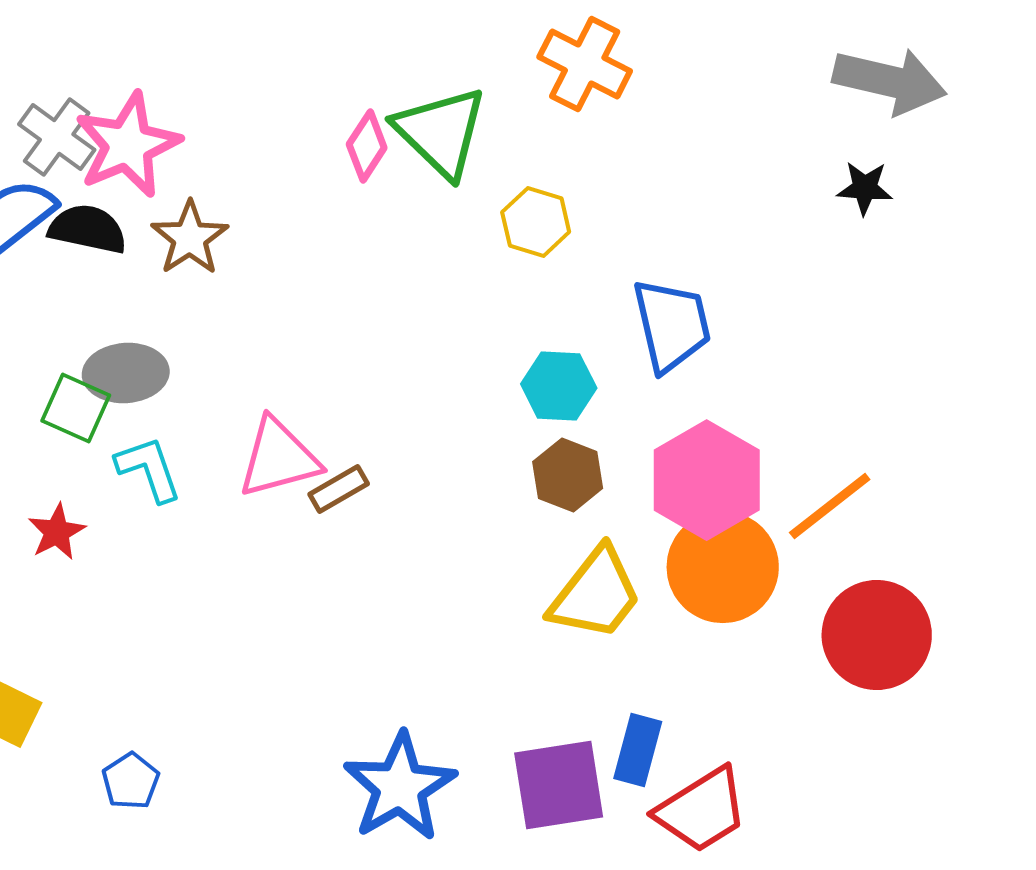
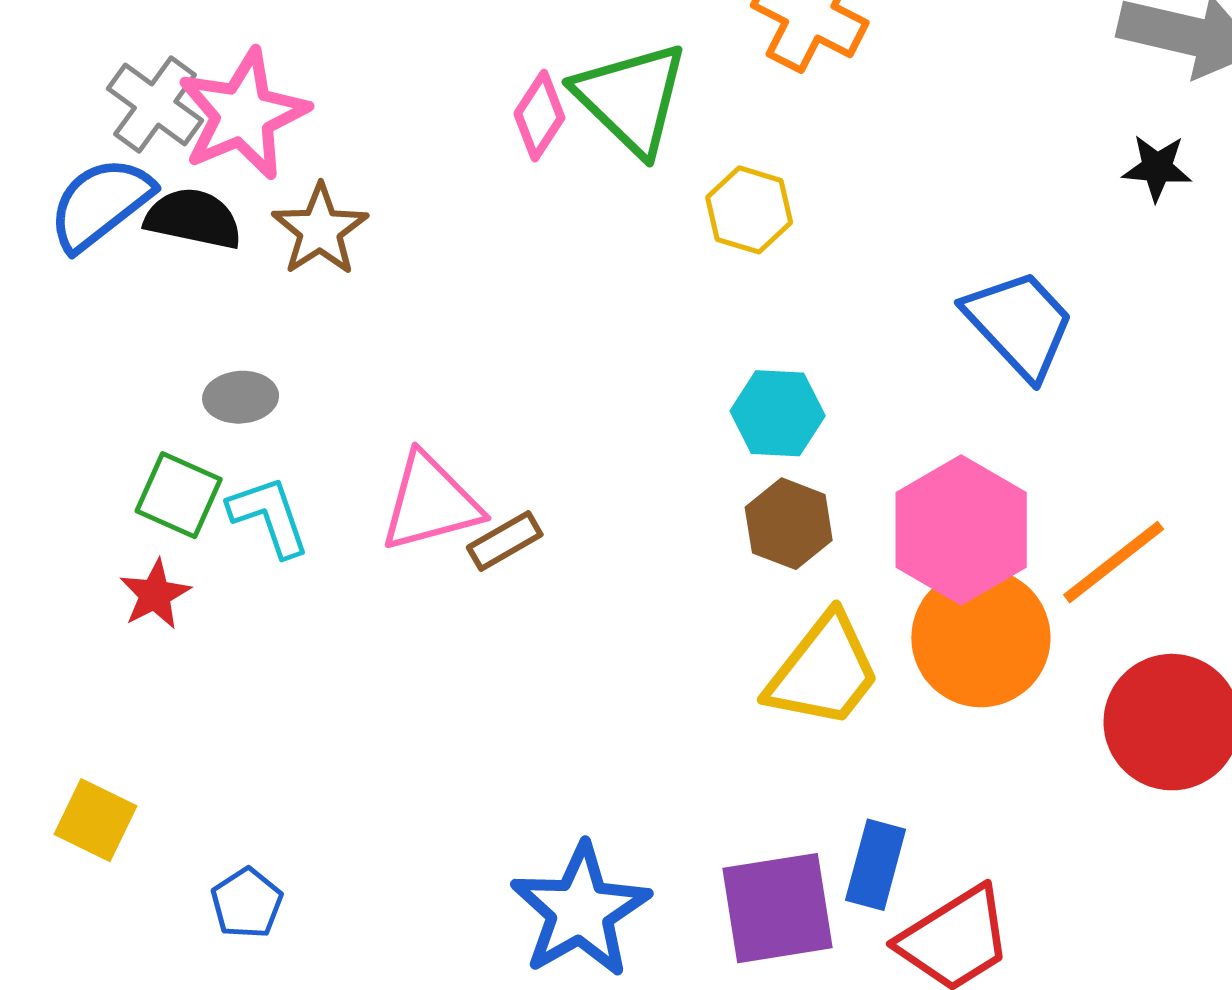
blue trapezoid: (672, 325) -> (1019, 324), moved, turned -30
gray ellipse: (126, 373) -> (241, 397), size x0.7
green square: (76, 408) -> (179, 495), moved

